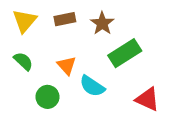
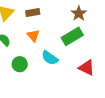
brown star: (102, 23) -> (79, 13), moved
orange triangle: (67, 65) -> (33, 36), moved

